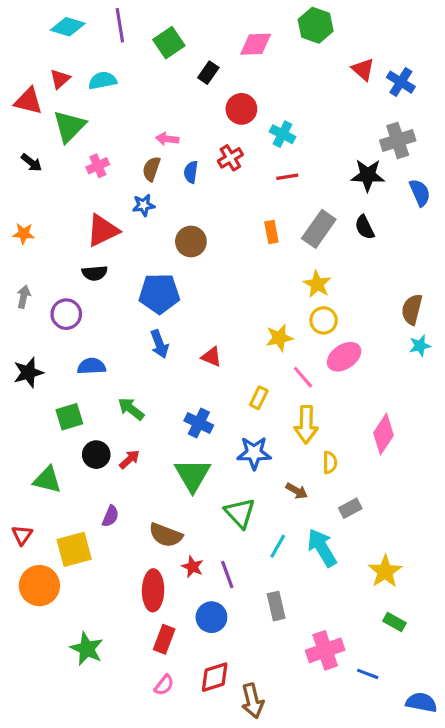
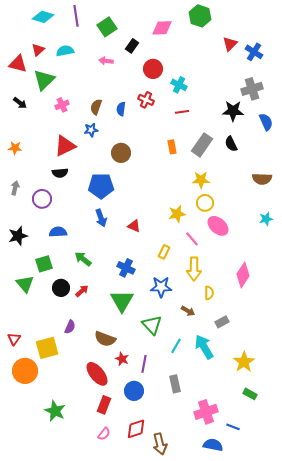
red triangle: (363, 69) -> (230, 44), turned 35
pink arrow: (167, 139) -> (106, 61), moved
red cross: (230, 158) -> (146, 100), turned -35
yellow star: (317, 284) -> (201, 180), turned -30
brown semicircle: (412, 309) -> (262, 179), moved, turned -102
pink ellipse: (344, 357) -> (218, 226), turned 75
green triangle: (47, 480) -> (25, 284), moved, turned 36
purple line: (227, 575) -> (144, 364), turned 30
red ellipse: (153, 590) -> (97, 374), turned -40
blue semicircle: (421, 702) -> (213, 445), moved

